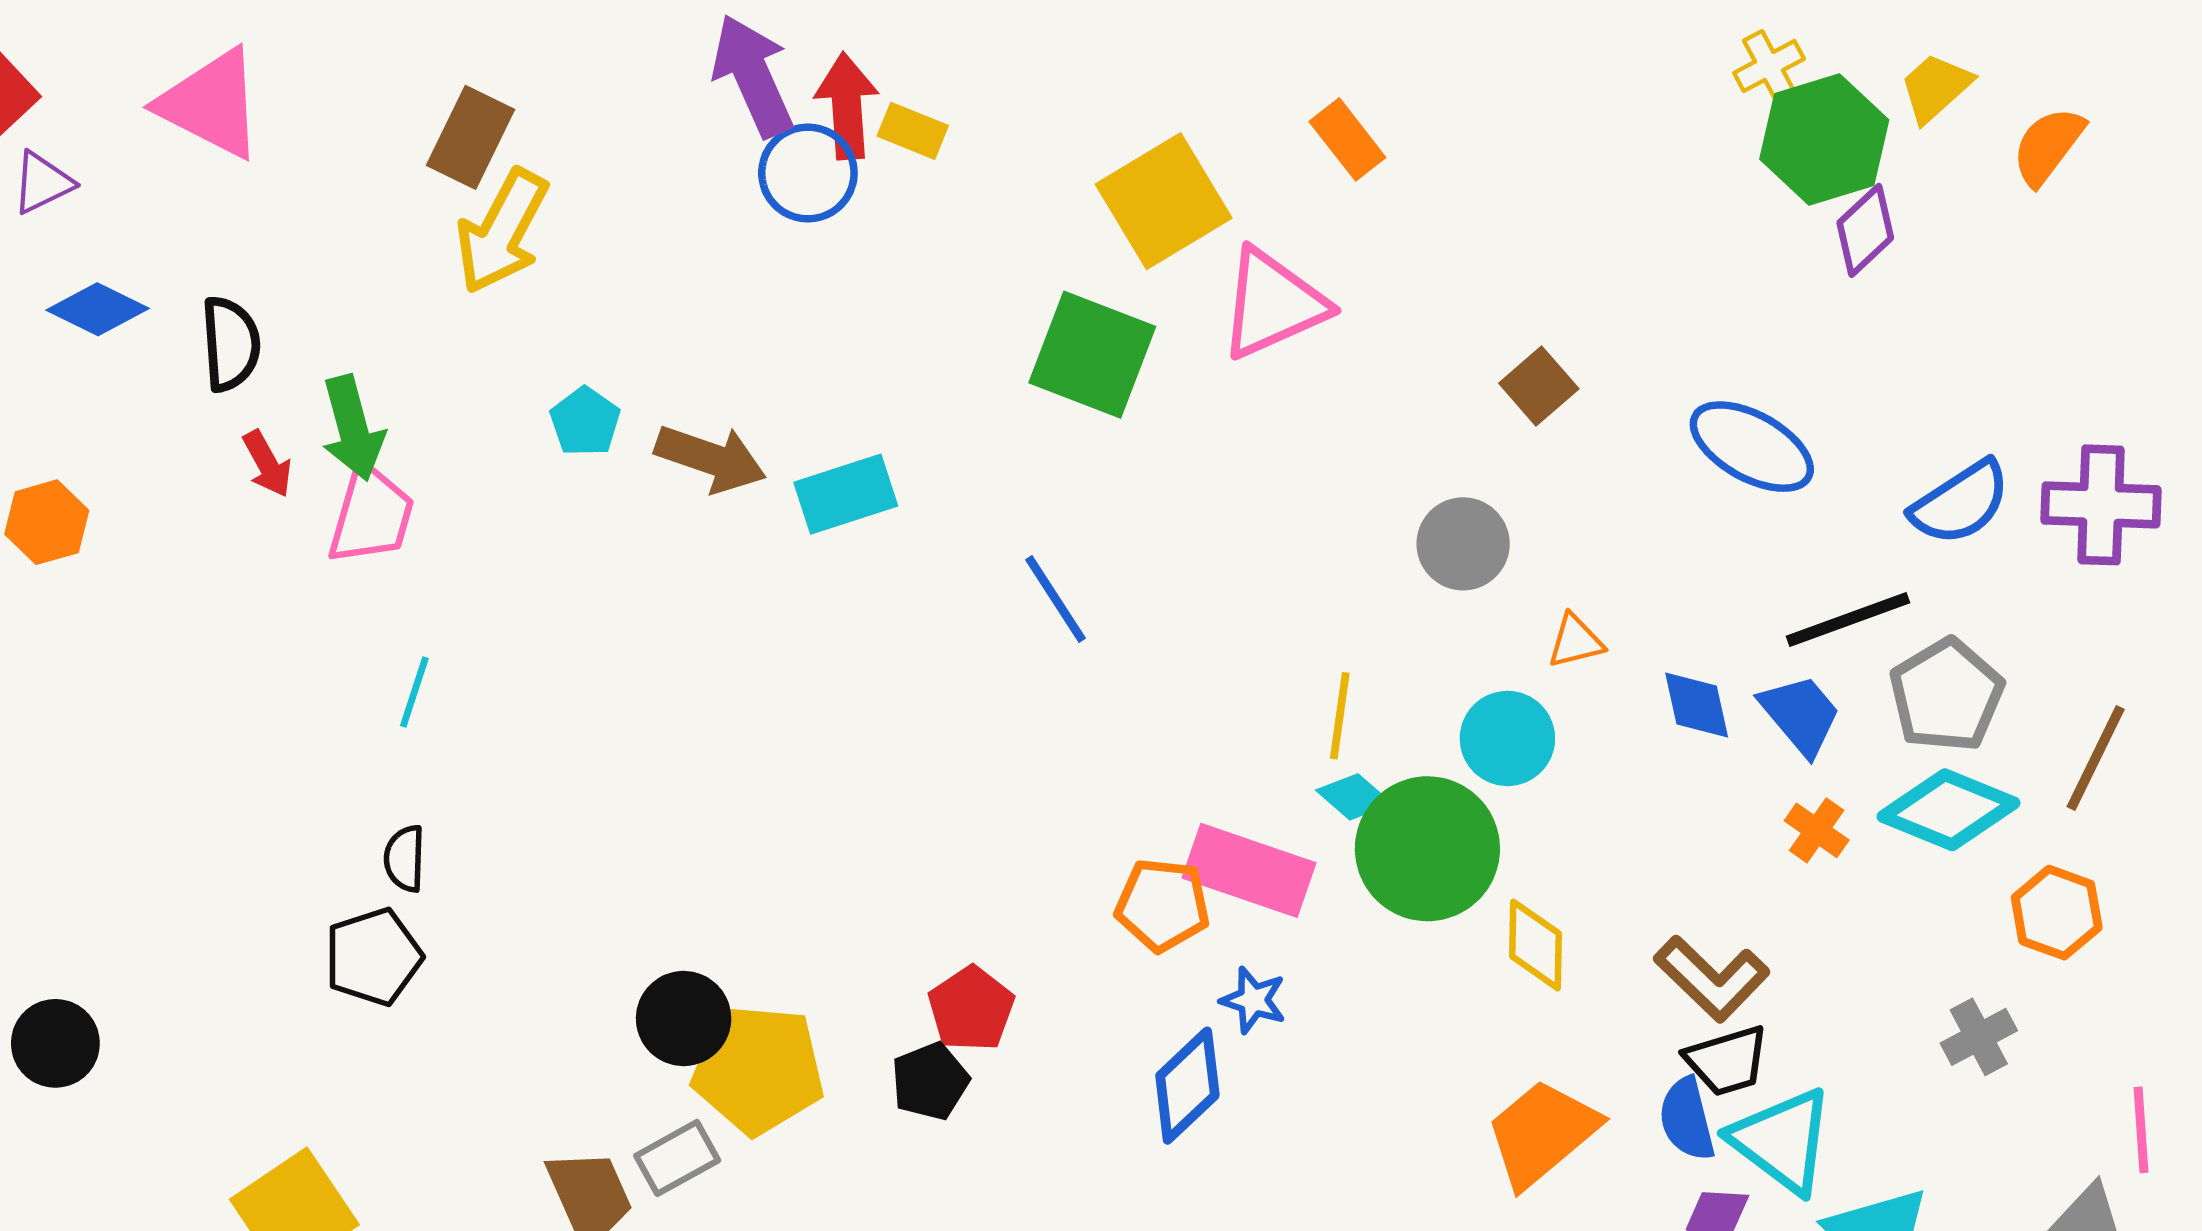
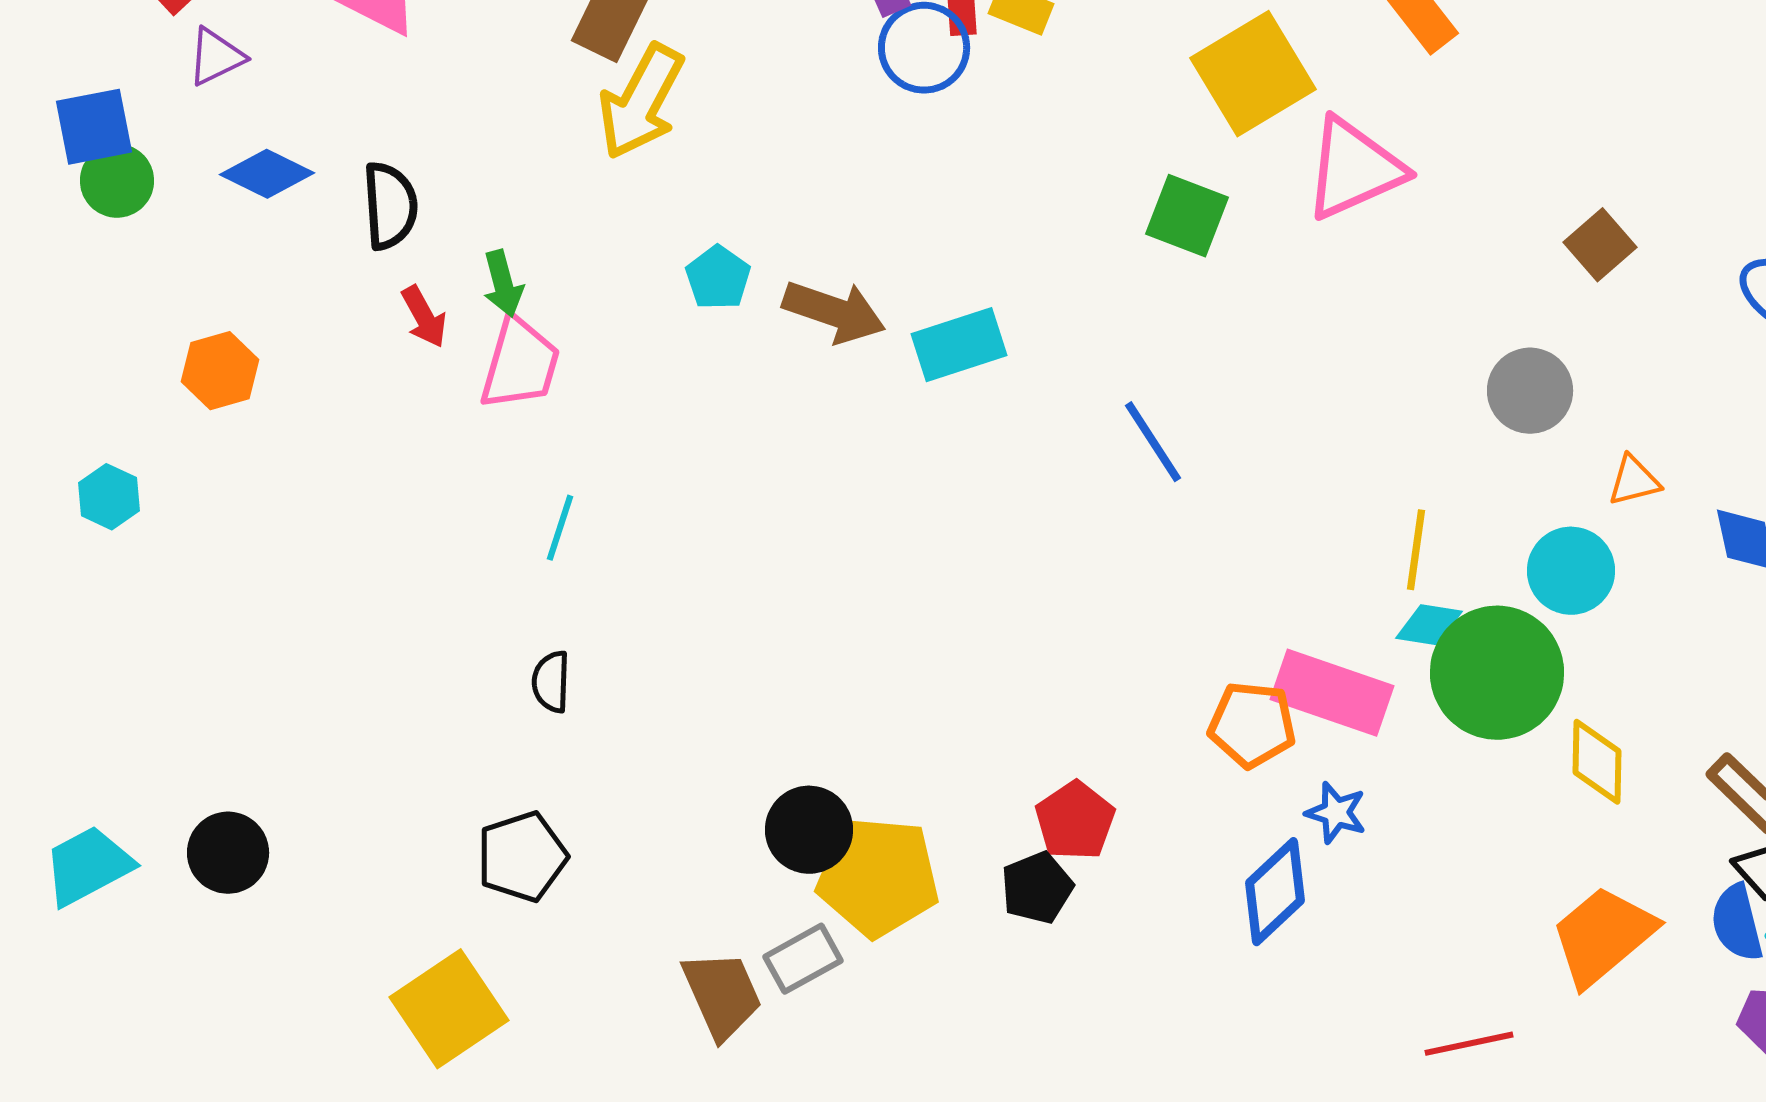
green square: (1092, 355) -> (1187, 216), size x0.7
green arrow: (353, 428) -> (503, 284), size x0.7
cyan diamond: (1354, 797) -> (1429, 625), turned -32
black pentagon: (373, 957) -> (522, 857), moved

